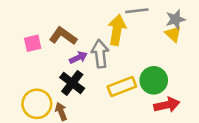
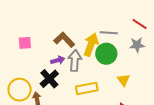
yellow triangle: (173, 34) -> (123, 80), moved
brown L-shape: (63, 36) -> (64, 40), moved
green circle: (154, 80) -> (106, 54), moved

